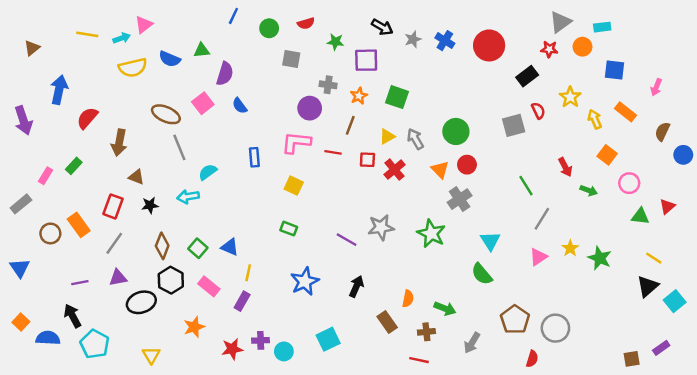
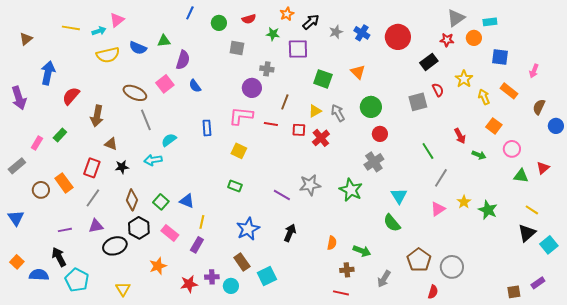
black arrow: (382, 27) -> (311, 22), turned -72
orange star: (359, 96) -> (287, 14), moved
orange triangle: (440, 170) -> (358, 72), moved
brown rectangle: (387, 322) -> (242, 262), moved

